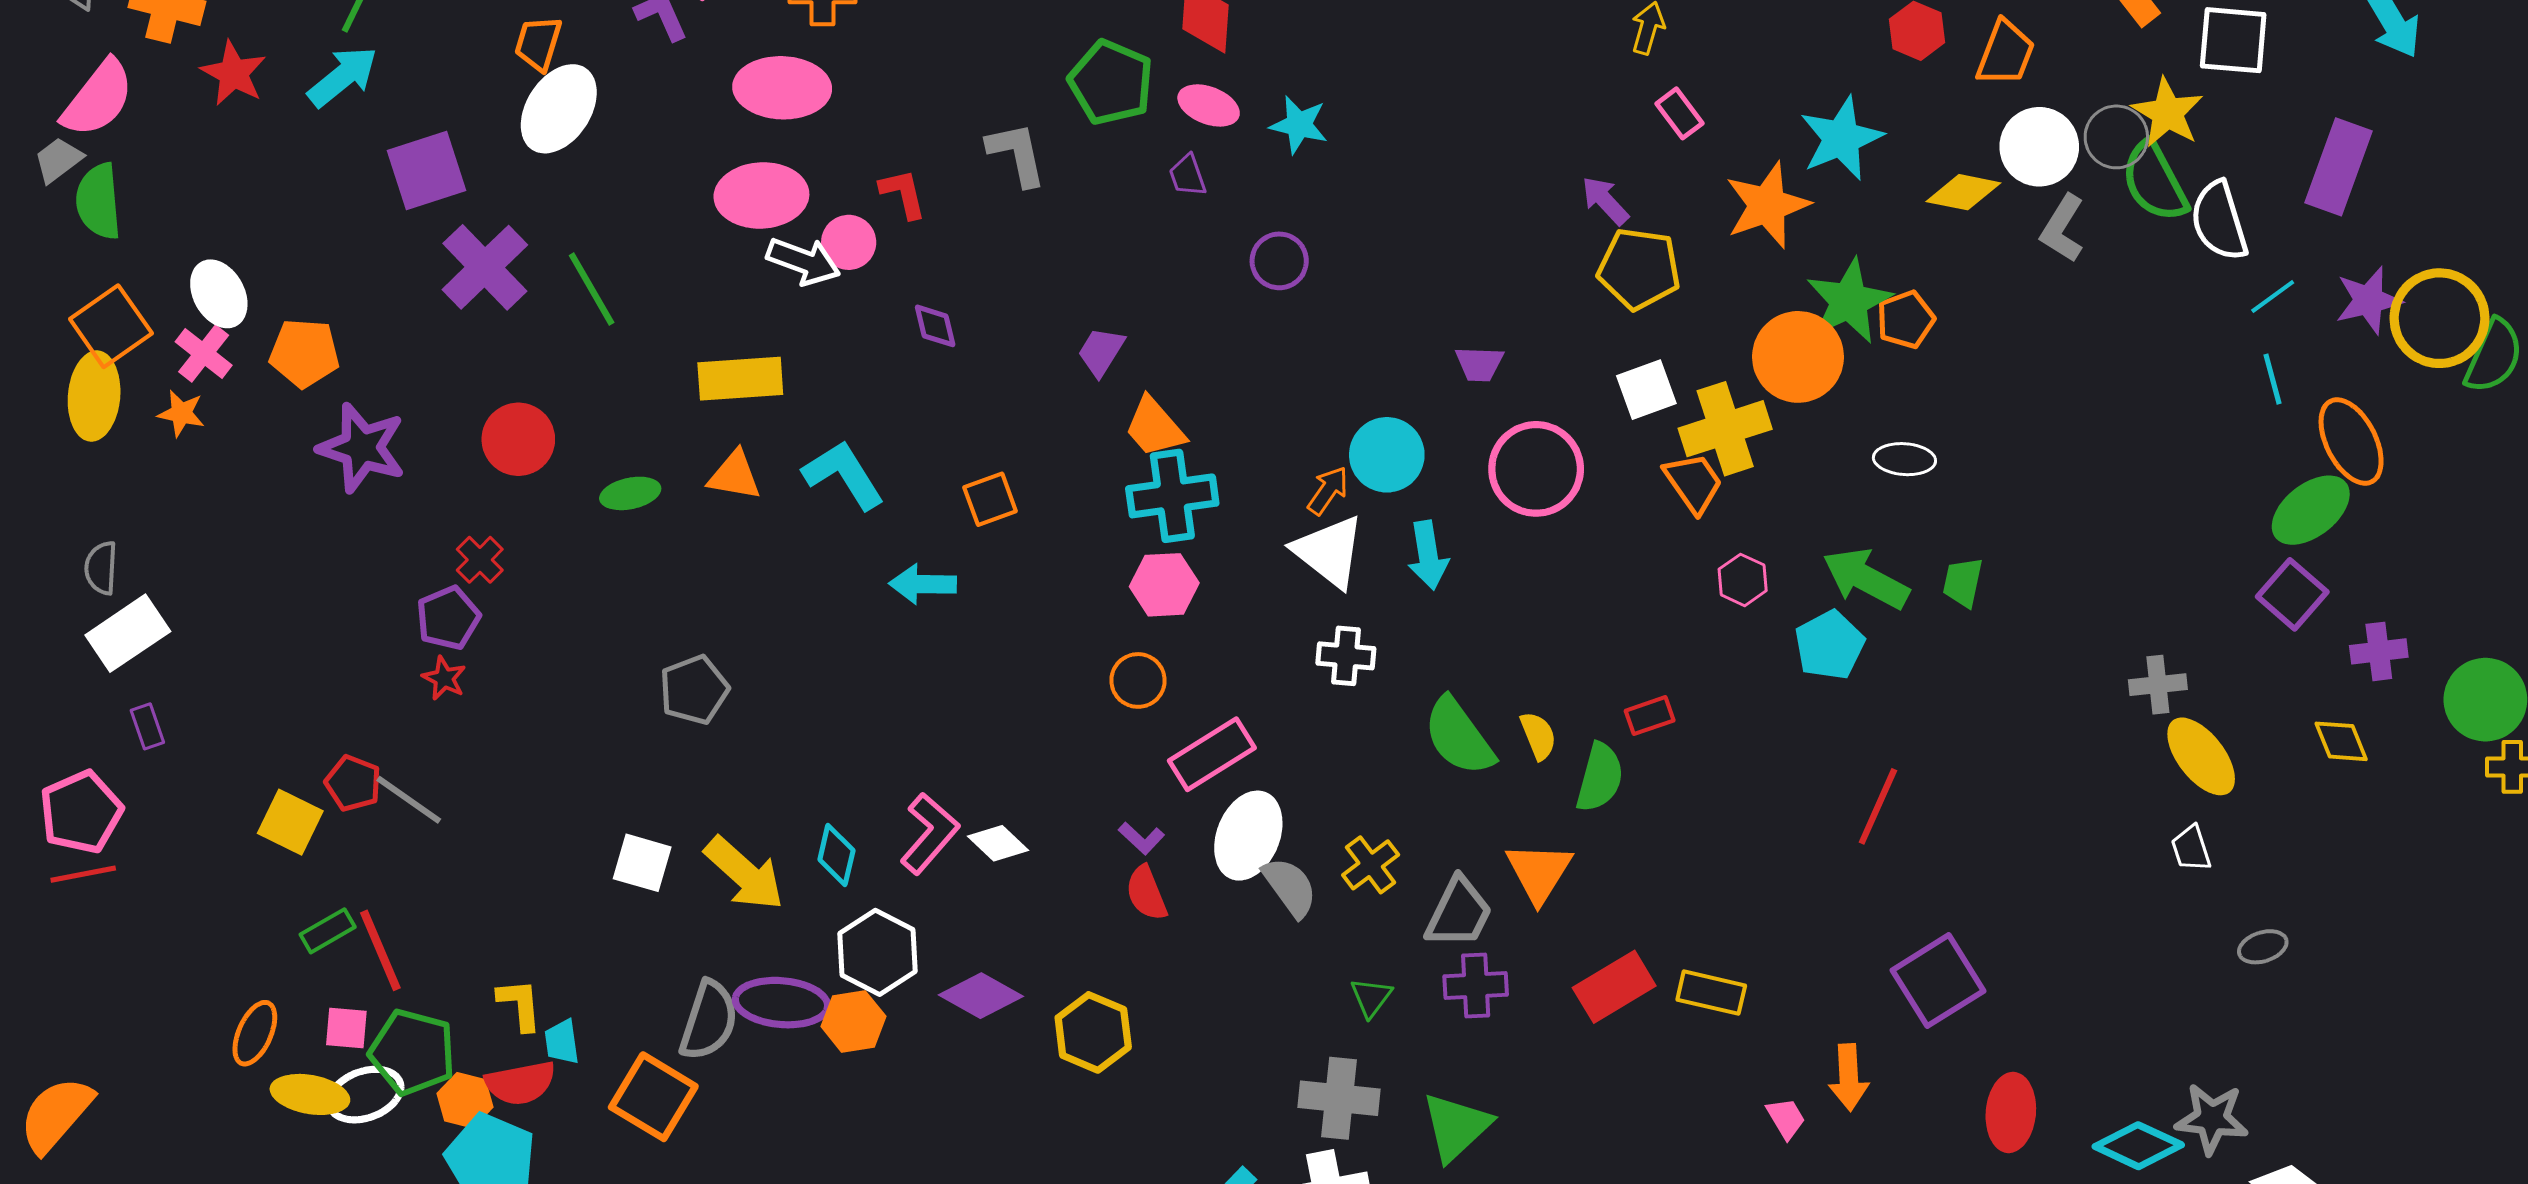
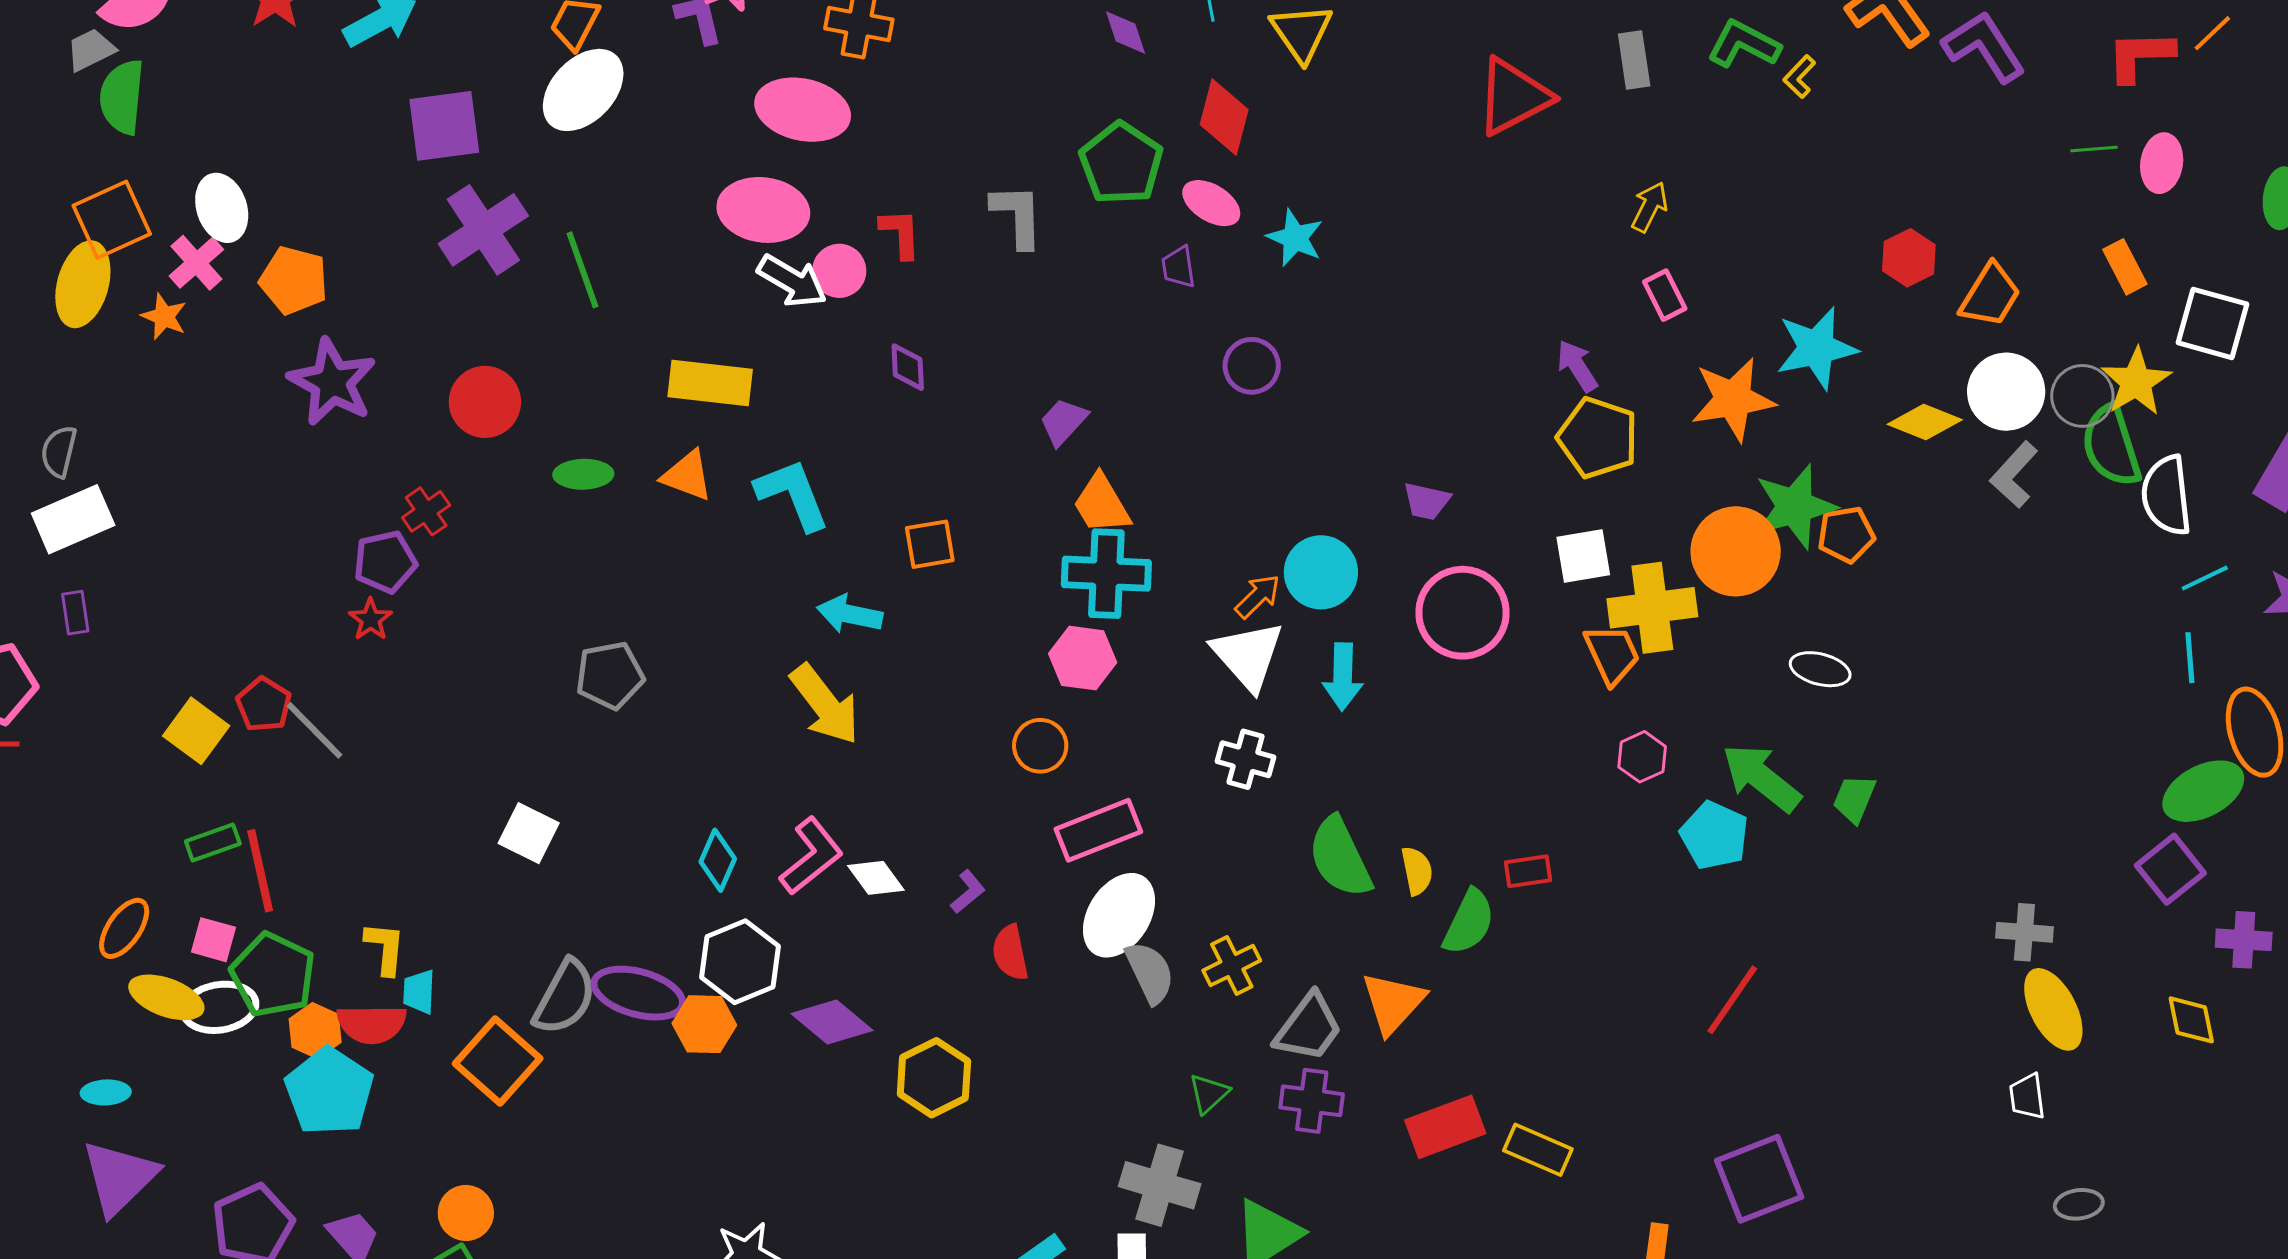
cyan pentagon: (1829, 645) -> (1714, 835), turned -30
purple L-shape: (1141, 838) -> (968, 892), moved, turned -93
yellow arrow: (744, 874) -> (825, 704), moved

